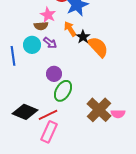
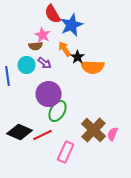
orange semicircle: (98, 47) -> (93, 67), turned 135
purple circle: (54, 74) -> (49, 94), size x1.6
pink semicircle: (118, 114) -> (113, 134), turned 112
pink rectangle: (49, 132) -> (66, 152), moved

